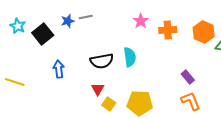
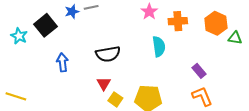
cyan star: (18, 26) -> (19, 36), moved
cyan semicircle: (130, 57) -> (159, 47), moved
yellow line: (15, 82) -> (16, 96), moved

